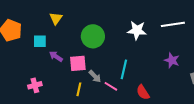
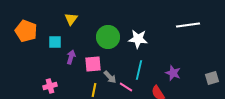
white star: (137, 30) -> (138, 39), moved
purple arrow: (56, 56) -> (71, 57), turned 72
purple star: (172, 60) -> (173, 73), moved

